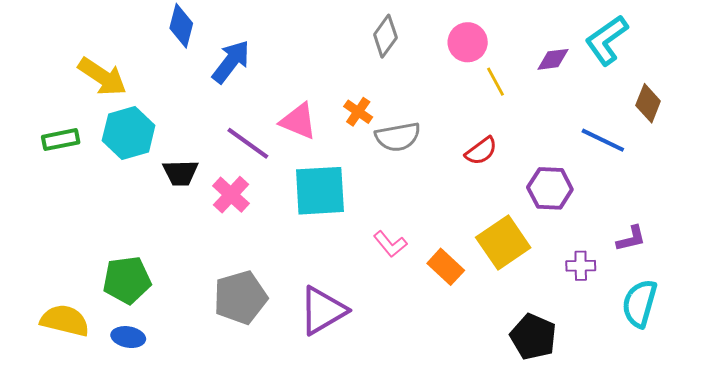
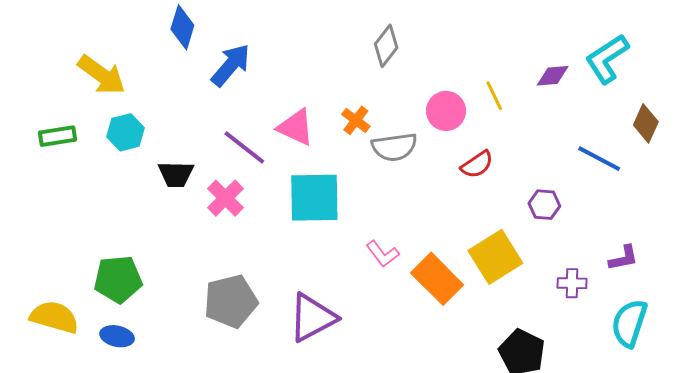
pink circle: (468, 42) -> (446, 111), moved
cyan hexagon: (129, 133) -> (126, 132), size x0.7
purple hexagon: (550, 188) -> (544, 205), size x0.7
orange rectangle: (446, 267) -> (437, 279), size x1.4

